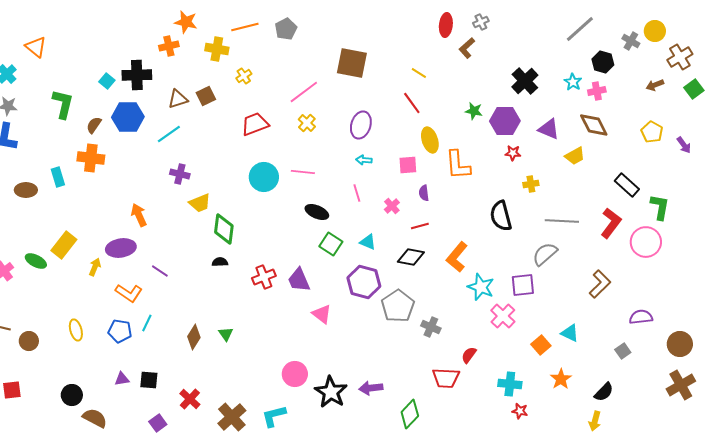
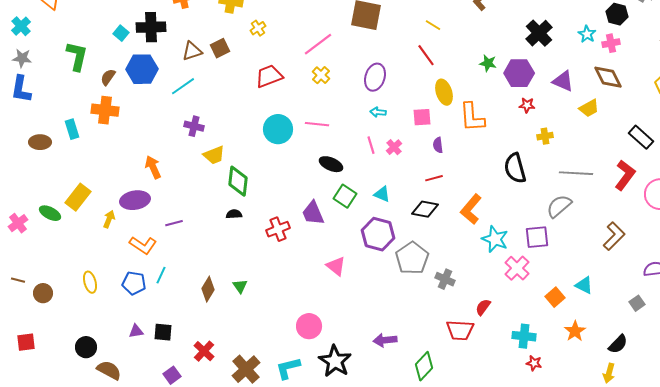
pink cross: (392, 206) -> (394, 147), moved
purple line: (160, 271) -> (174, 223), turned -48
purple trapezoid: (299, 280) -> (313, 213), moved
black star: (331, 392) -> (335, 361), moved

